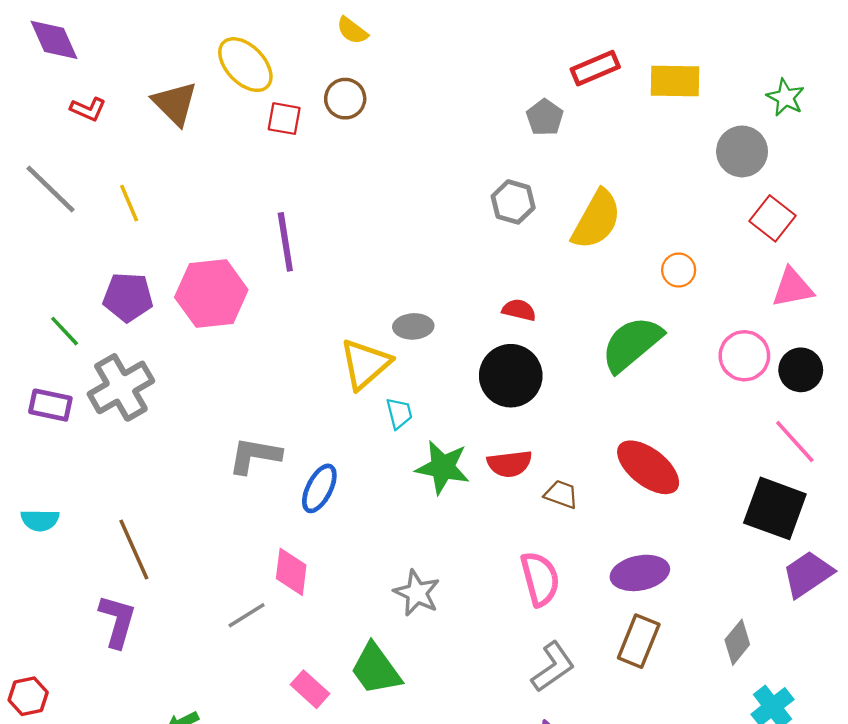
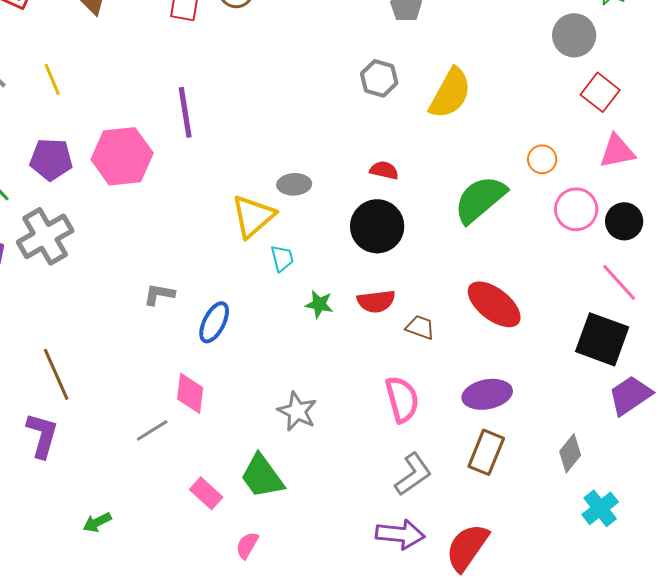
orange circle: (679, 270) -> (542, 159), moved
gray L-shape: (255, 456) -> (159, 294), size x0.7
green star: (443, 467) -> (319, 304), size x0.6

